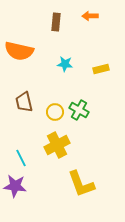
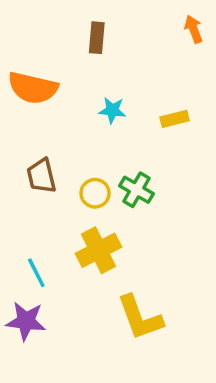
orange arrow: (90, 16) -> (194, 29), moved, turned 70

